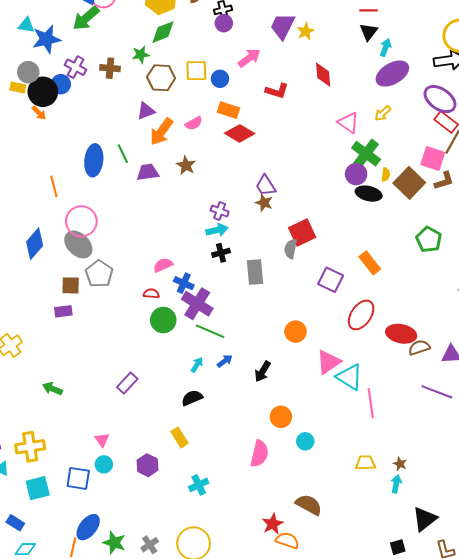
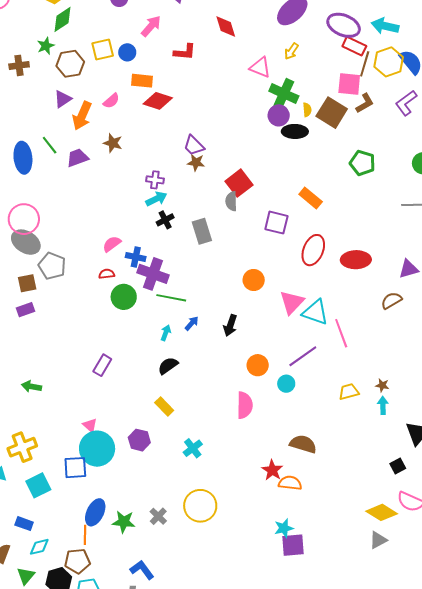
brown semicircle: (419, 348) -> (391, 300), moved
purple line: (437, 392) -> (303, 356), moved, turned -44
cyan circle: (104, 464) -> (97, 449), size x2.0

